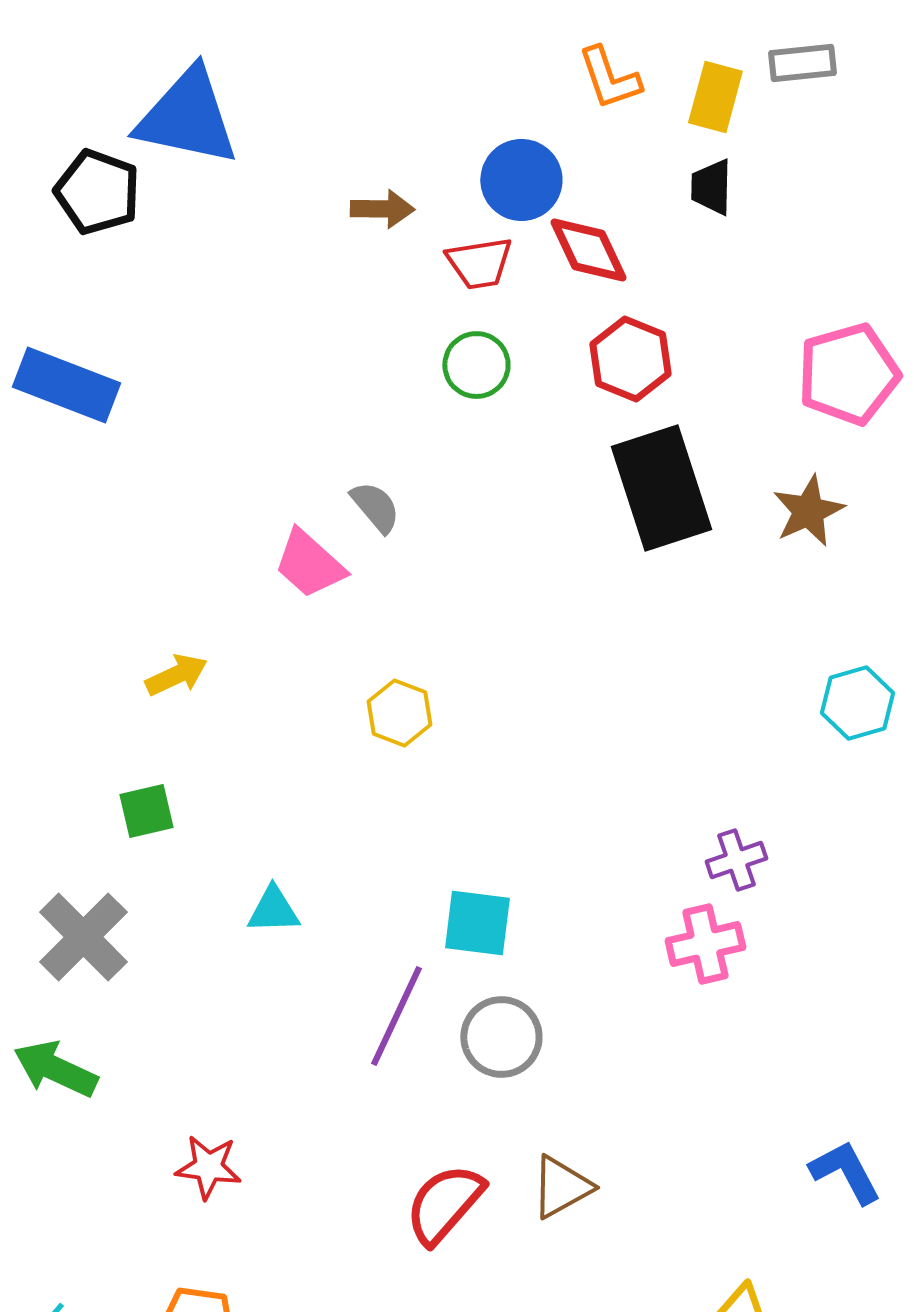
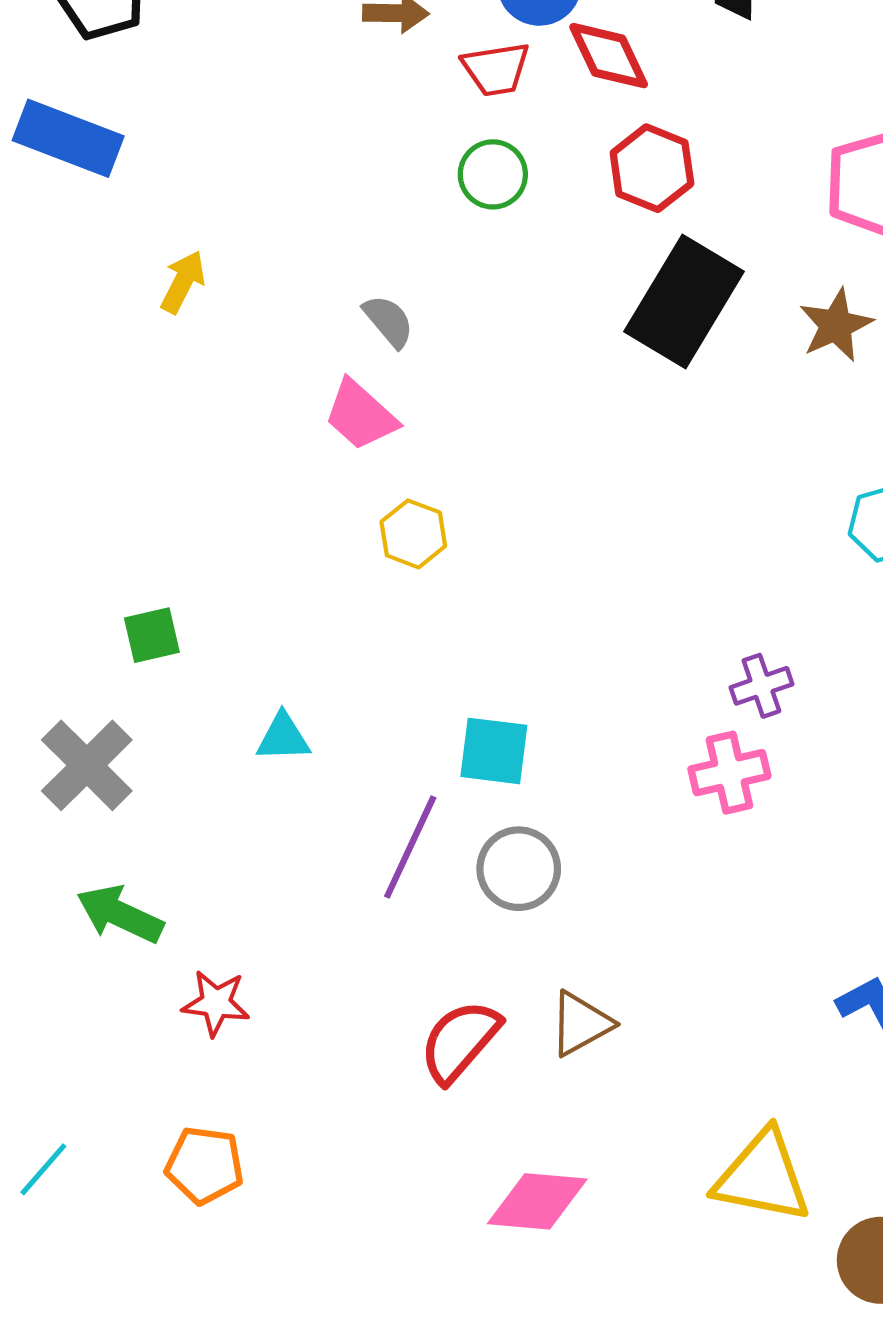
blue rectangle: (66, 385) -> (68, 138), moved
black rectangle: (661, 488) -> (684, 301), turned 49
pink trapezoid: (309, 564) -> (361, 415), moved
yellow arrow: (176, 675) -> (183, 282), moved, turned -38
green arrow: (55, 1069) -> (120, 914), moved

